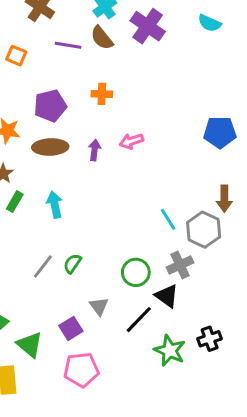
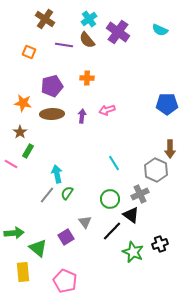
cyan arrow: (55, 205) -> (57, 174), moved
cyan line: (168, 219) -> (114, 163), moved
pink pentagon: (81, 370) -> (65, 281), moved, turned 30

